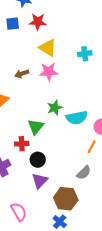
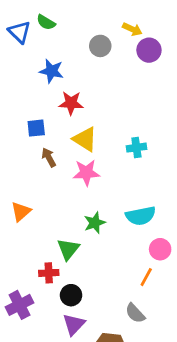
blue square: (13, 24) -> (36, 128), moved
brown arrow: (22, 74) -> (49, 157), moved, turned 80
cyan semicircle: (77, 118) -> (141, 216), moved
gray semicircle: (84, 173) -> (135, 313), turned 91

